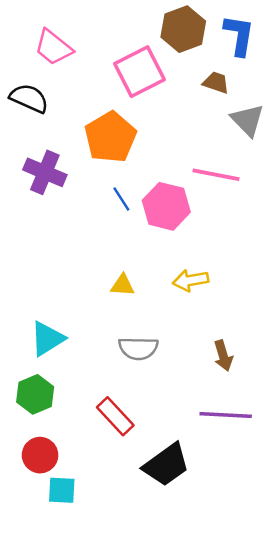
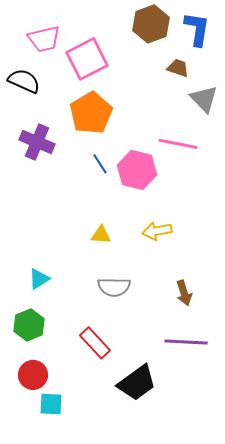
pink trapezoid: (53, 47) -> (44, 39), turned -52
pink square: (140, 72) -> (87, 59), moved
cyan triangle: (47, 339) -> (39, 279), size x0.7

